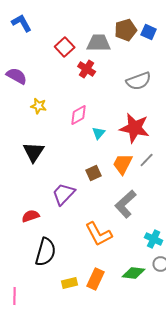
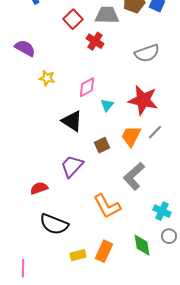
black triangle: (34, 152) -> (72, 121), moved, turned -30
black semicircle: (46, 252) -> (54, 224), turned 96
green diamond: (134, 273) -> (142, 245), turned 75

